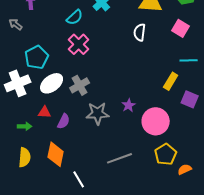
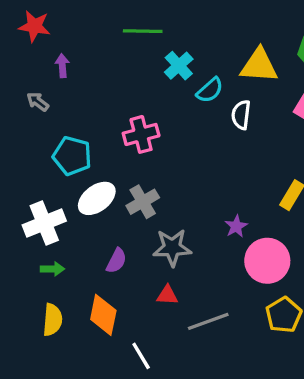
cyan semicircle: (75, 17) -> (210, 90), moved
pink cross: (79, 44) -> (141, 134), turned 30
cyan pentagon: (37, 57) -> (72, 156), turned -30
white cross: (18, 83) -> (44, 223), moved
purple star: (129, 105) -> (236, 226), moved
red triangle: (45, 112) -> (167, 295), moved

